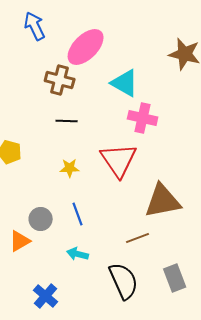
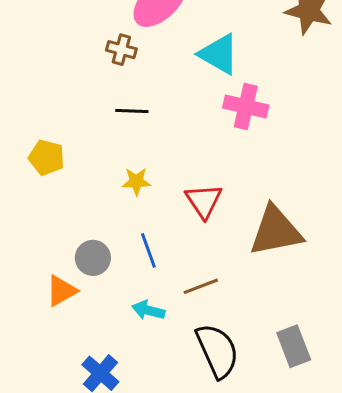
brown cross: (60, 80) -> (121, 50), size x0.7
red triangle: (119, 160) -> (204, 201), moved, size x0.7
brown line: (138, 238) -> (201, 286), moved

